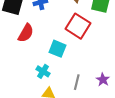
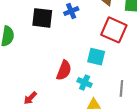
red semicircle: (26, 33) -> (64, 70), moved

